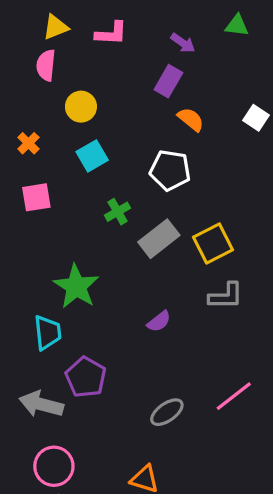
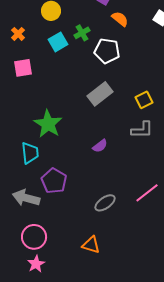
green cross: (118, 212) -> (82, 33), moved
yellow square: (213, 243) -> (144, 100), moved, size x0.7

